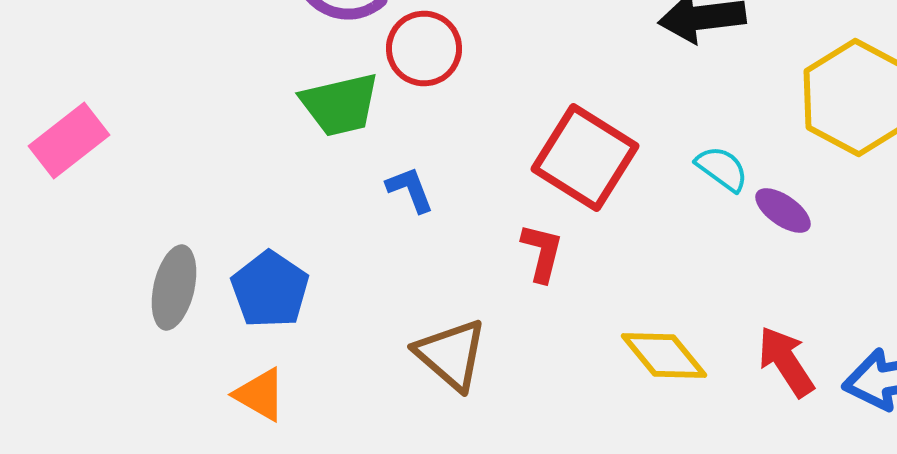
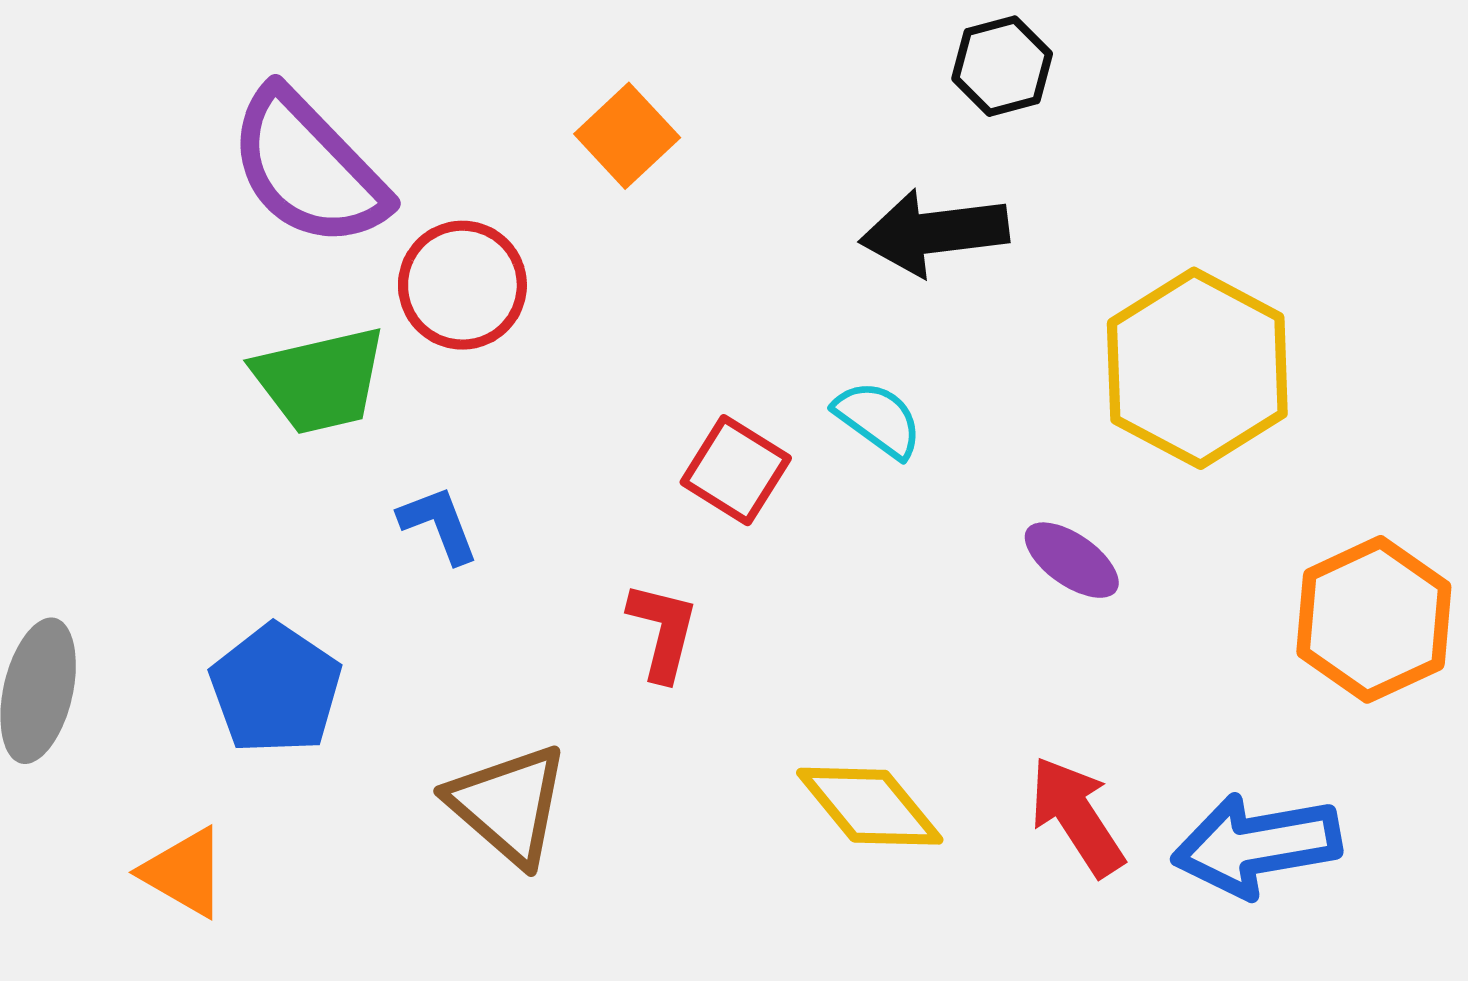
red square: (585, 158) -> (736, 470), size x0.6
cyan semicircle: (722, 168) -> (878, 419), moved
blue pentagon: (270, 290) -> (276, 689), moved

